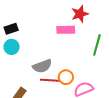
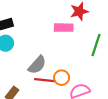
gray semicircle: (42, 66) -> (37, 65), turned -30

